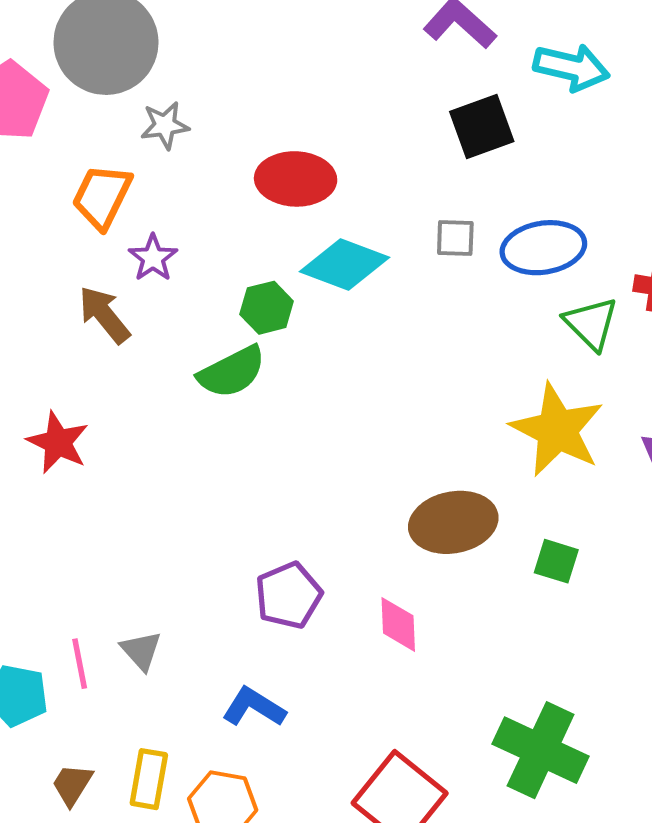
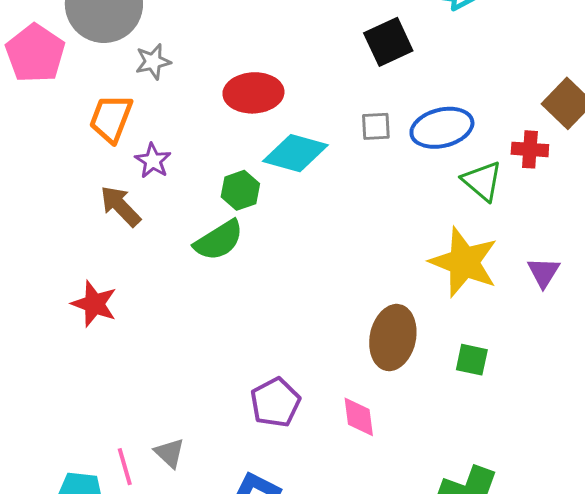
brown ellipse: (453, 522) -> (393, 338), turned -62

